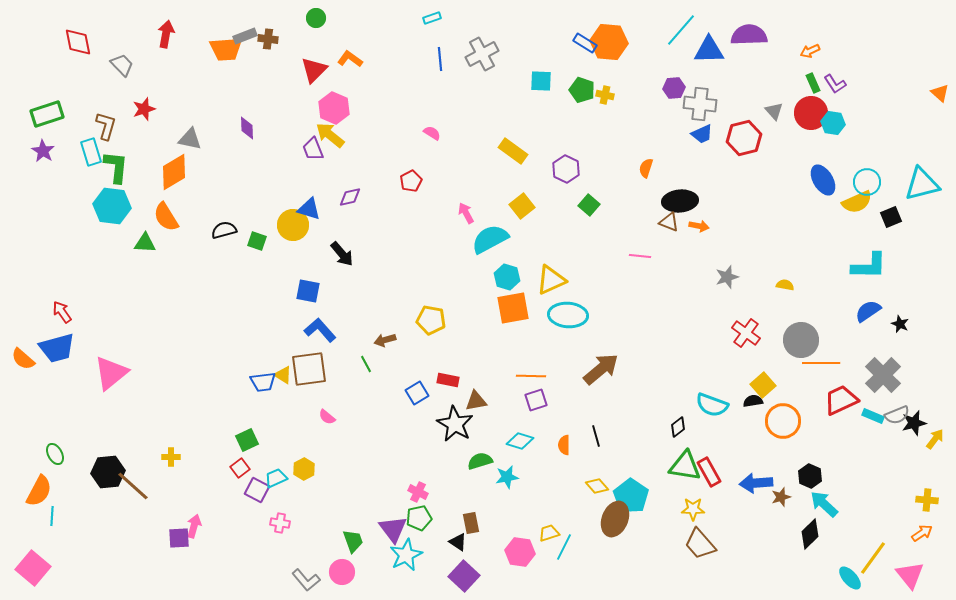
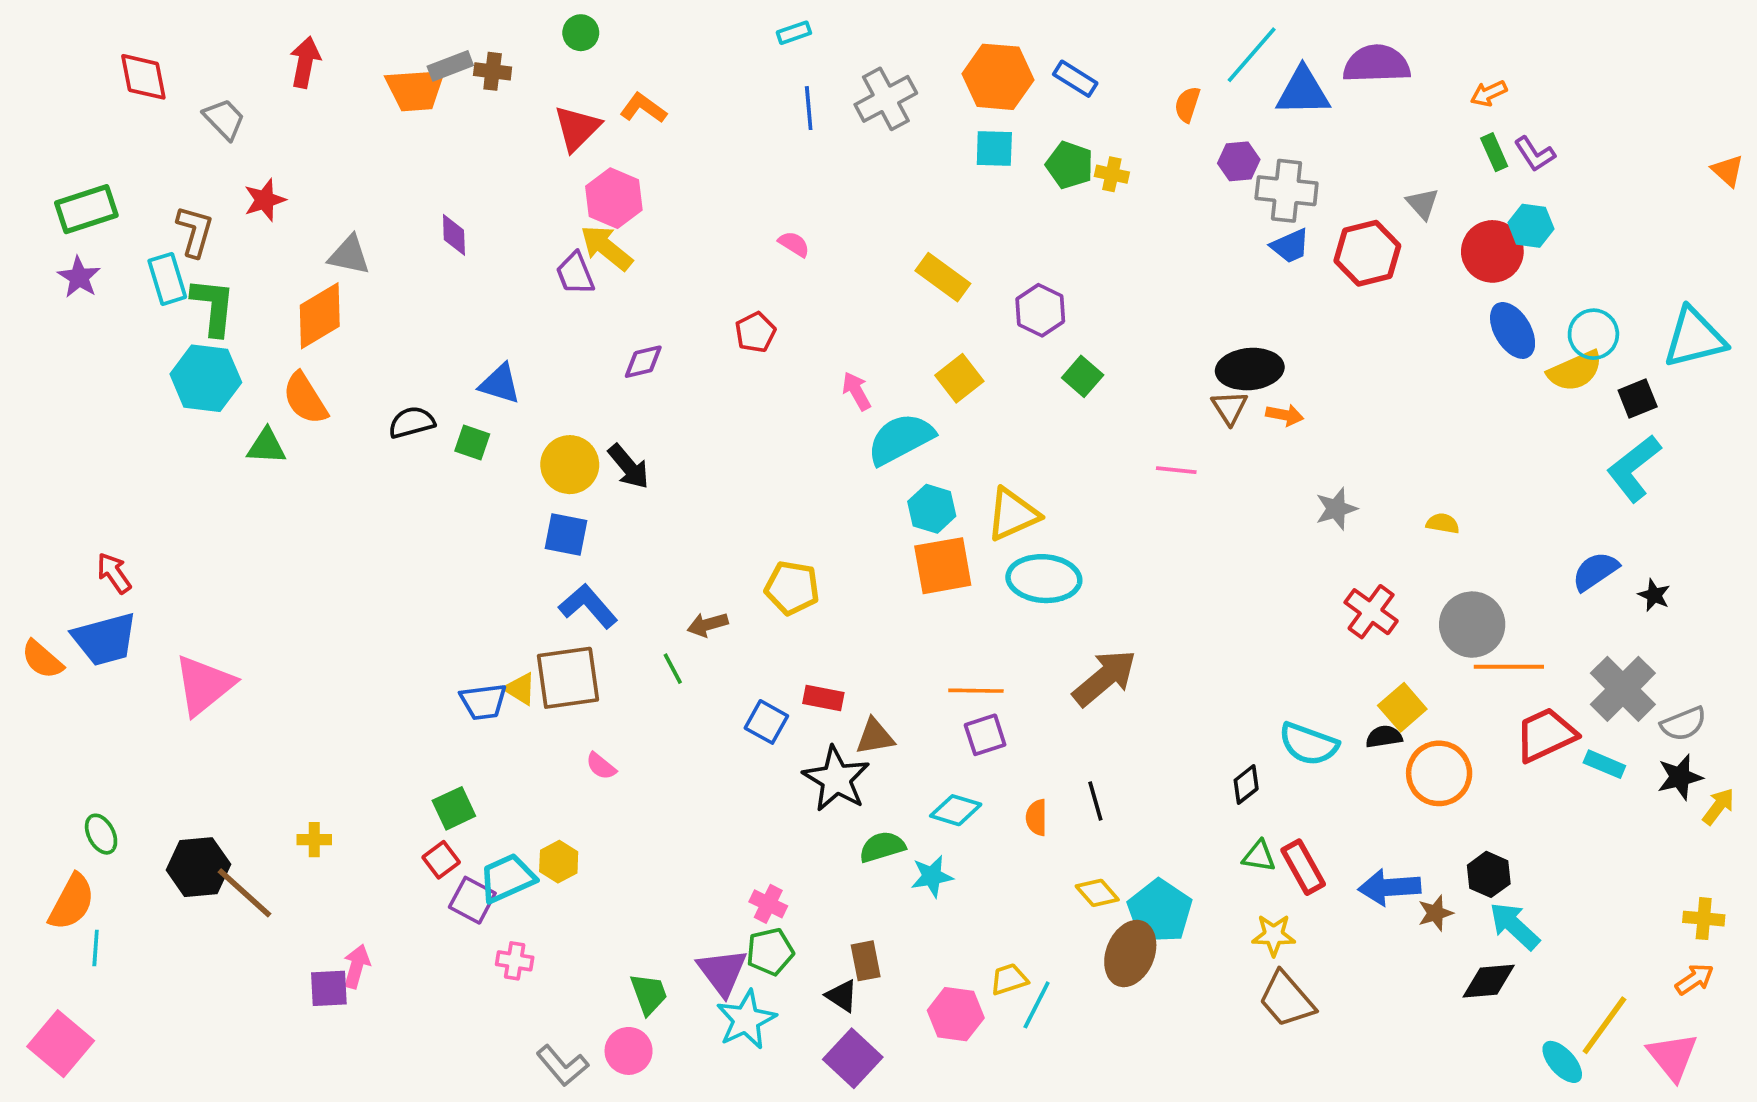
orange hexagon: (609, 42) -> (998, 77), moved
red circle: (811, 113) -> (1492, 251), moved
orange semicircle: (646, 168) -> (1187, 104), moved
blue triangle: (309, 209) -> (500, 384), moved
brown triangle: (669, 222) -> (1230, 408), turned 35
yellow circle: (293, 225) -> (570, 465), moved
cyan L-shape: (869, 266) -> (1634, 468), moved, turned 141
blue square: (417, 393) -> (766, 722), turned -30
gray semicircle: (897, 415) -> (1684, 724), moved
green triangle: (685, 466) -> (1259, 856), size x0.6
cyan trapezoid: (276, 478) -> (507, 878), size x1.4
black diamond: (810, 534) -> (1489, 981), turned 40

